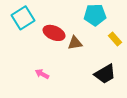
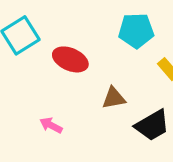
brown triangle: (75, 43) -> (114, 98), moved

